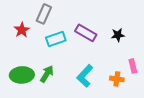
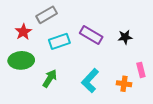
gray rectangle: (44, 14) -> (47, 15), turned 36
green ellipse: (22, 75) -> (21, 60), moved

